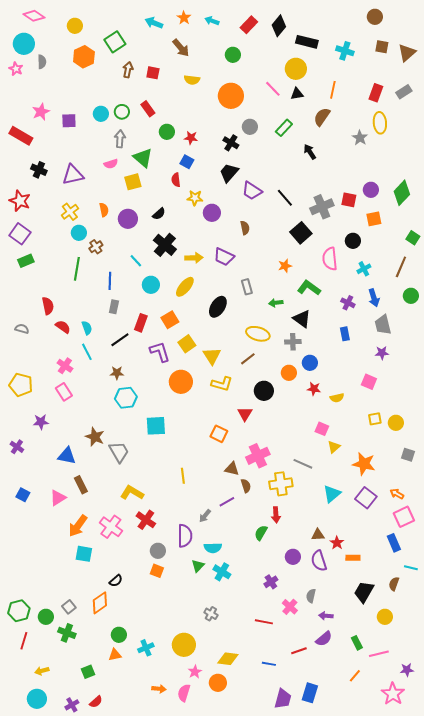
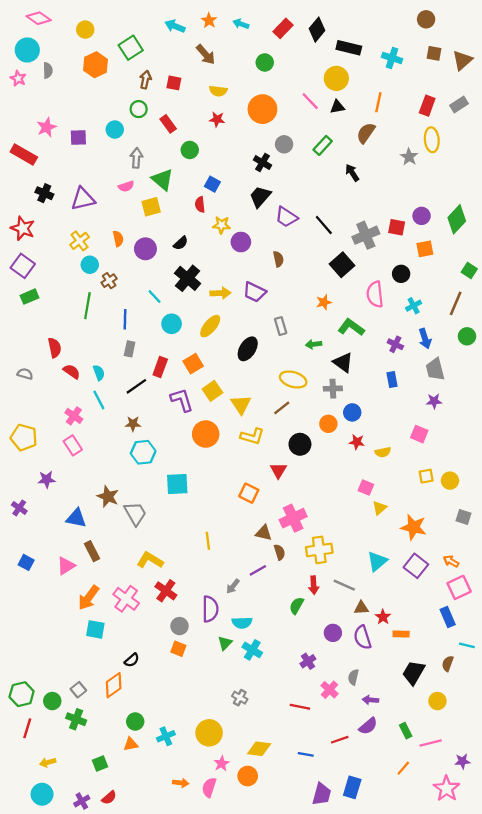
green circle: (122, 112) -> (139, 109), moved
red star: (191, 138) -> (217, 119), moved
gray line: (303, 464) -> (344, 585), moved

